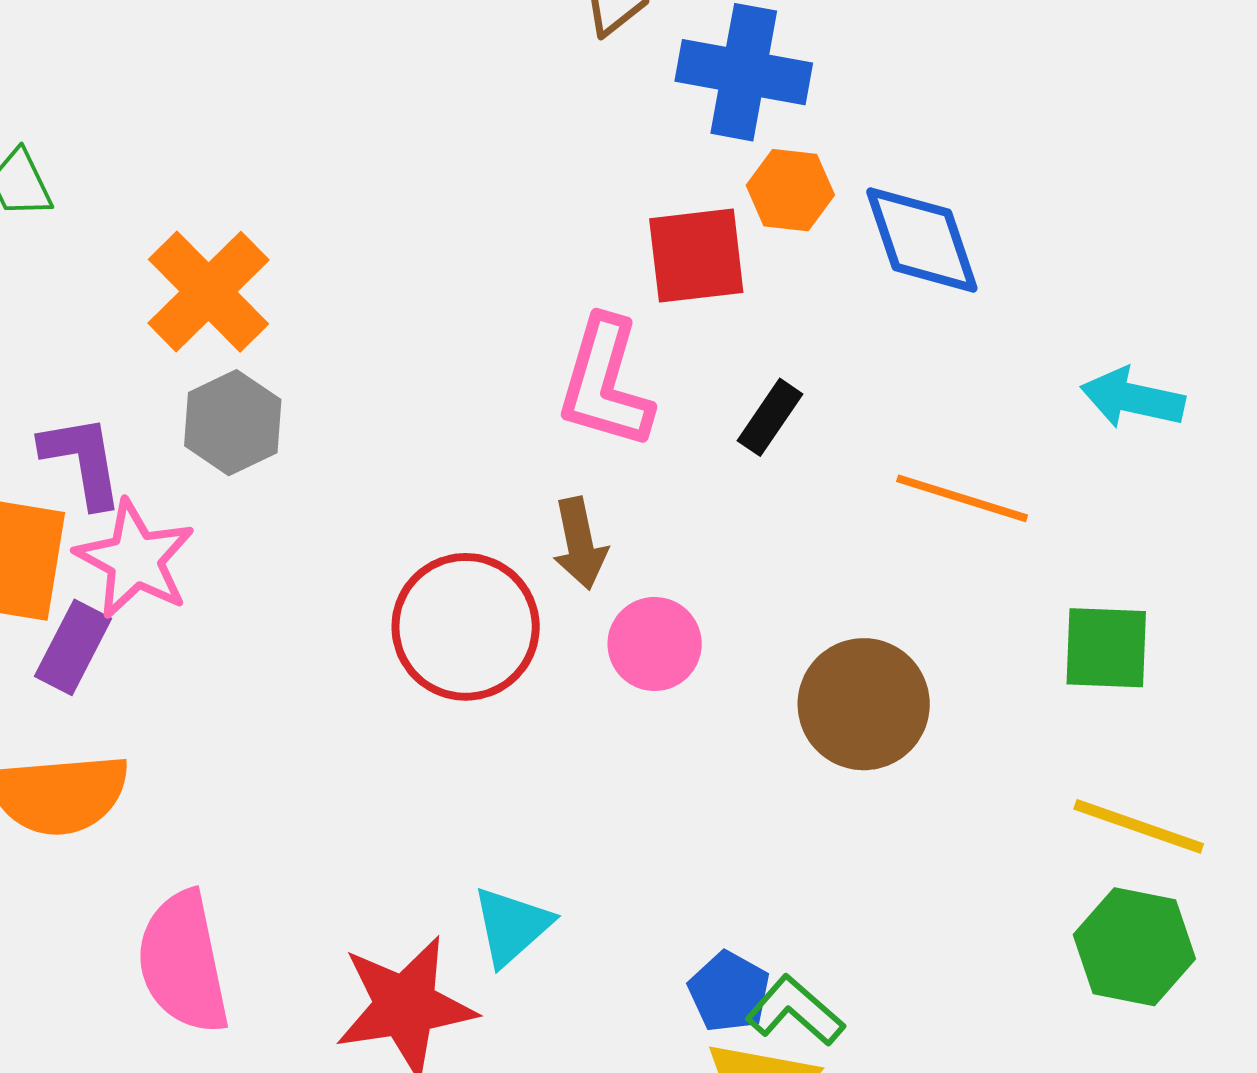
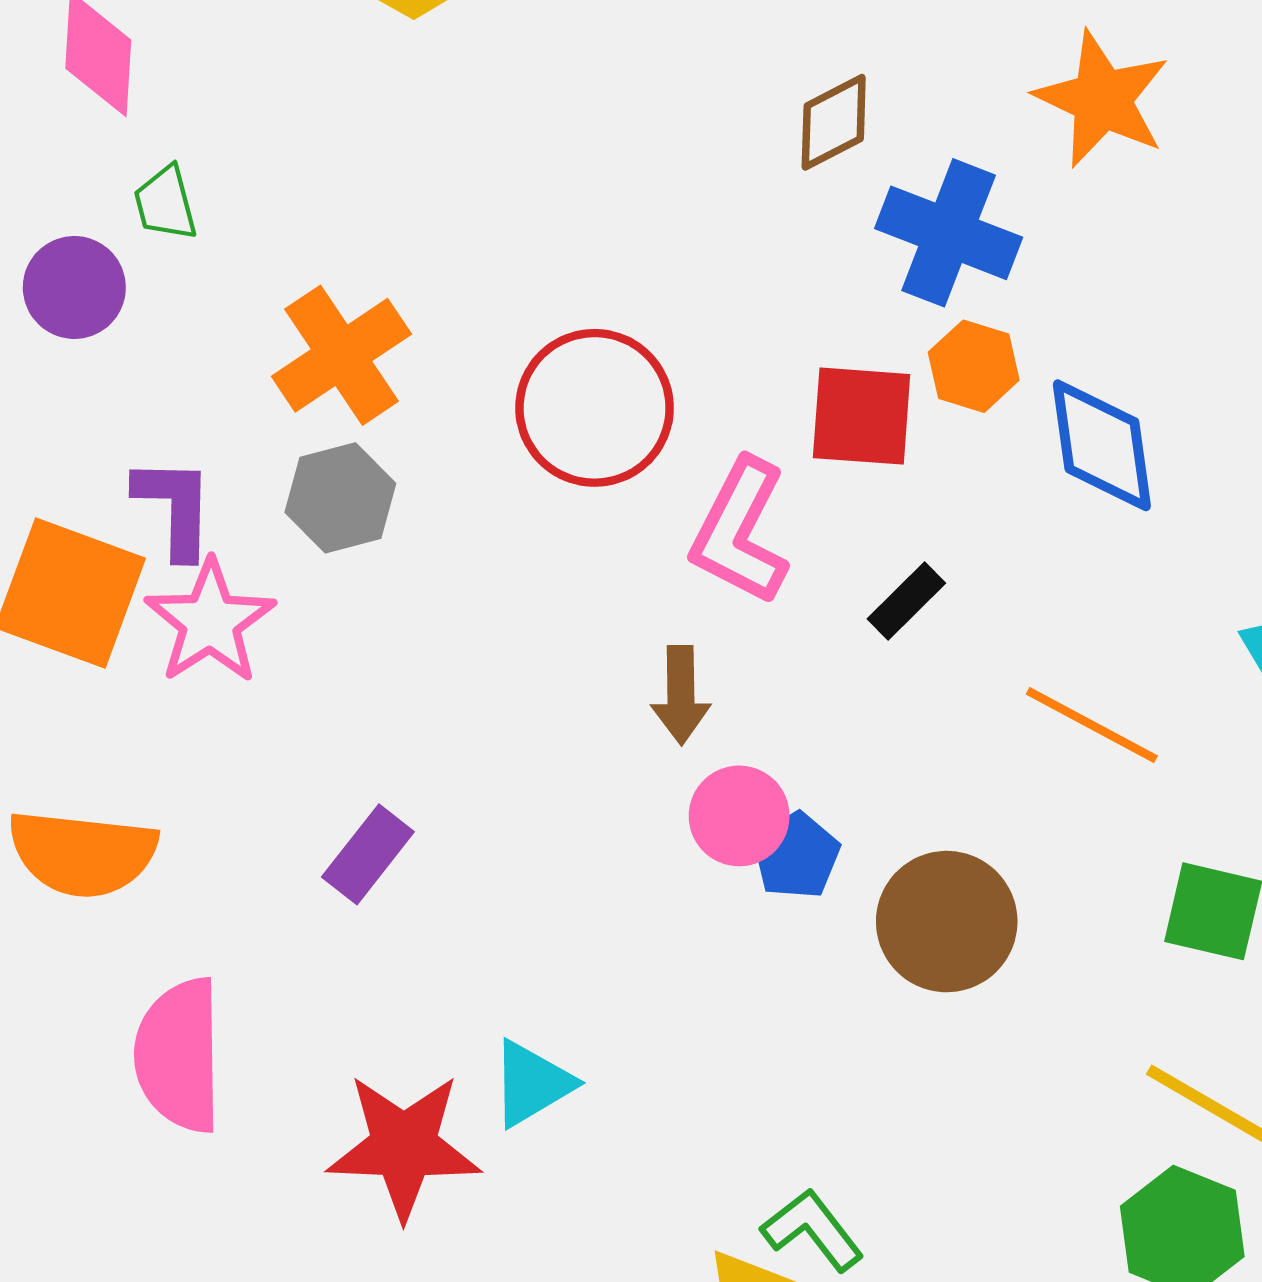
red circle: (466, 627) -> (595, 408), moved
purple rectangle: (73, 647) -> (368, 854), moved
blue pentagon: (729, 992) -> (796, 856), moved

